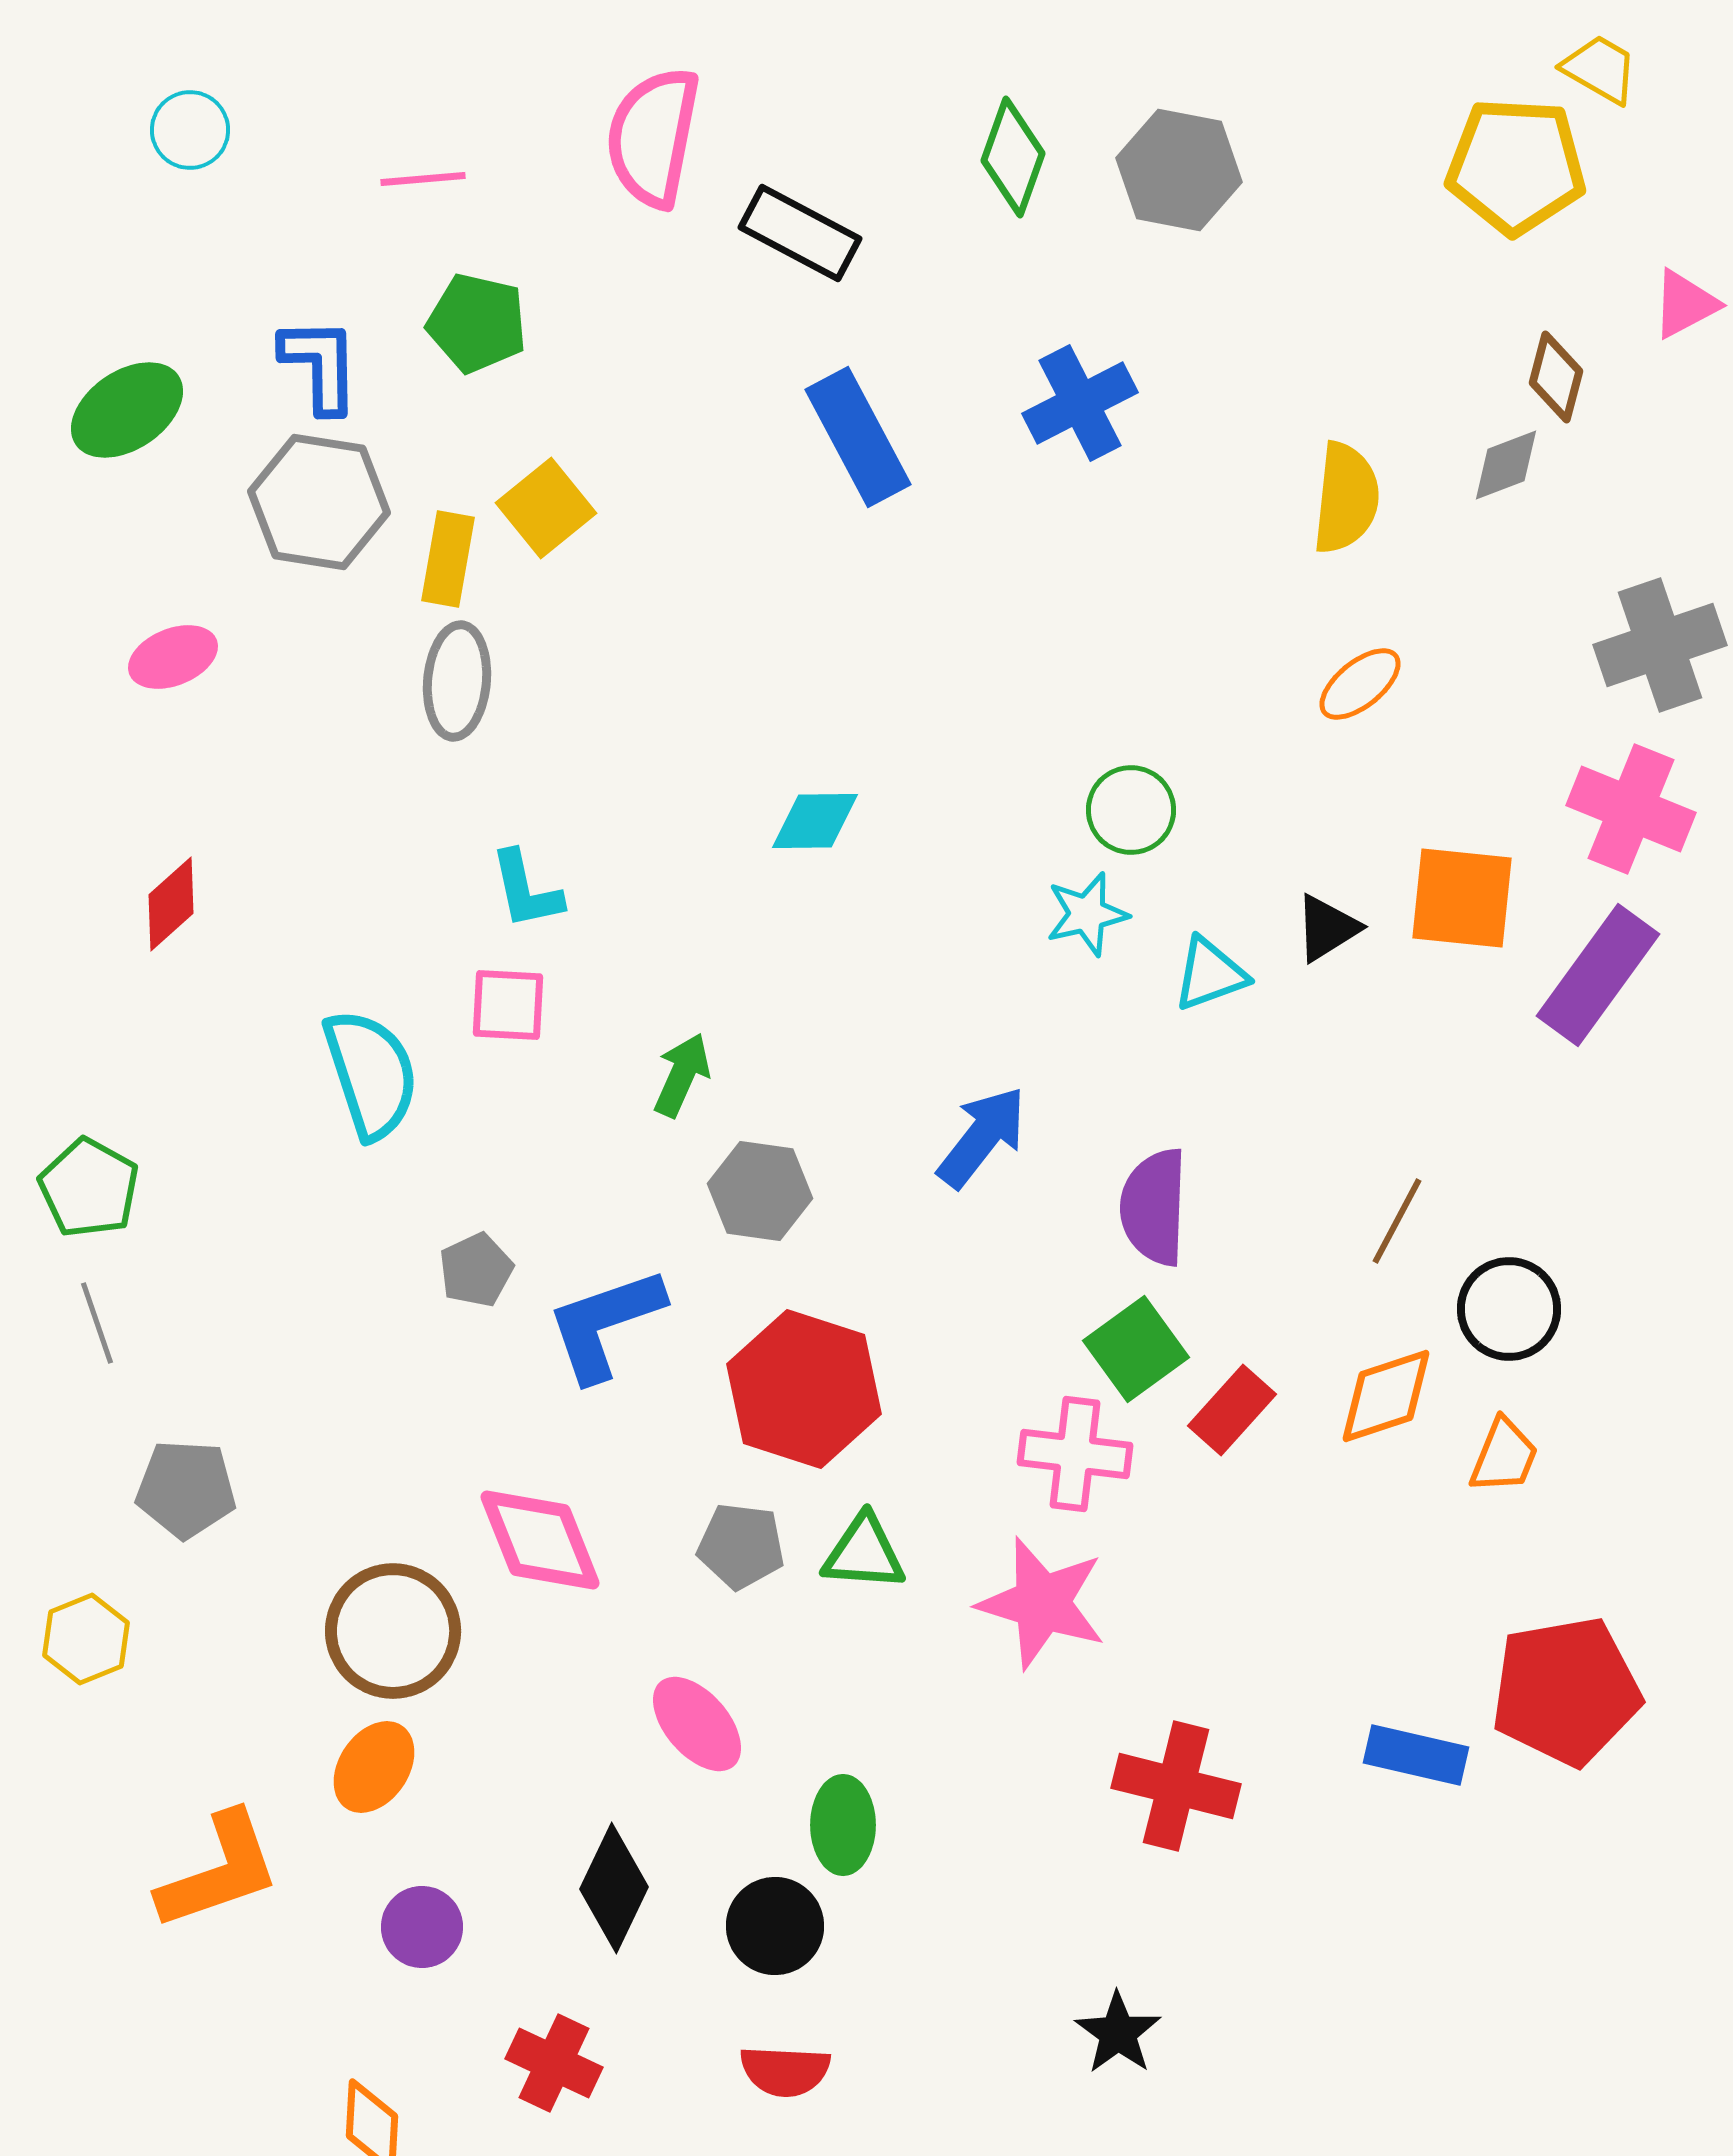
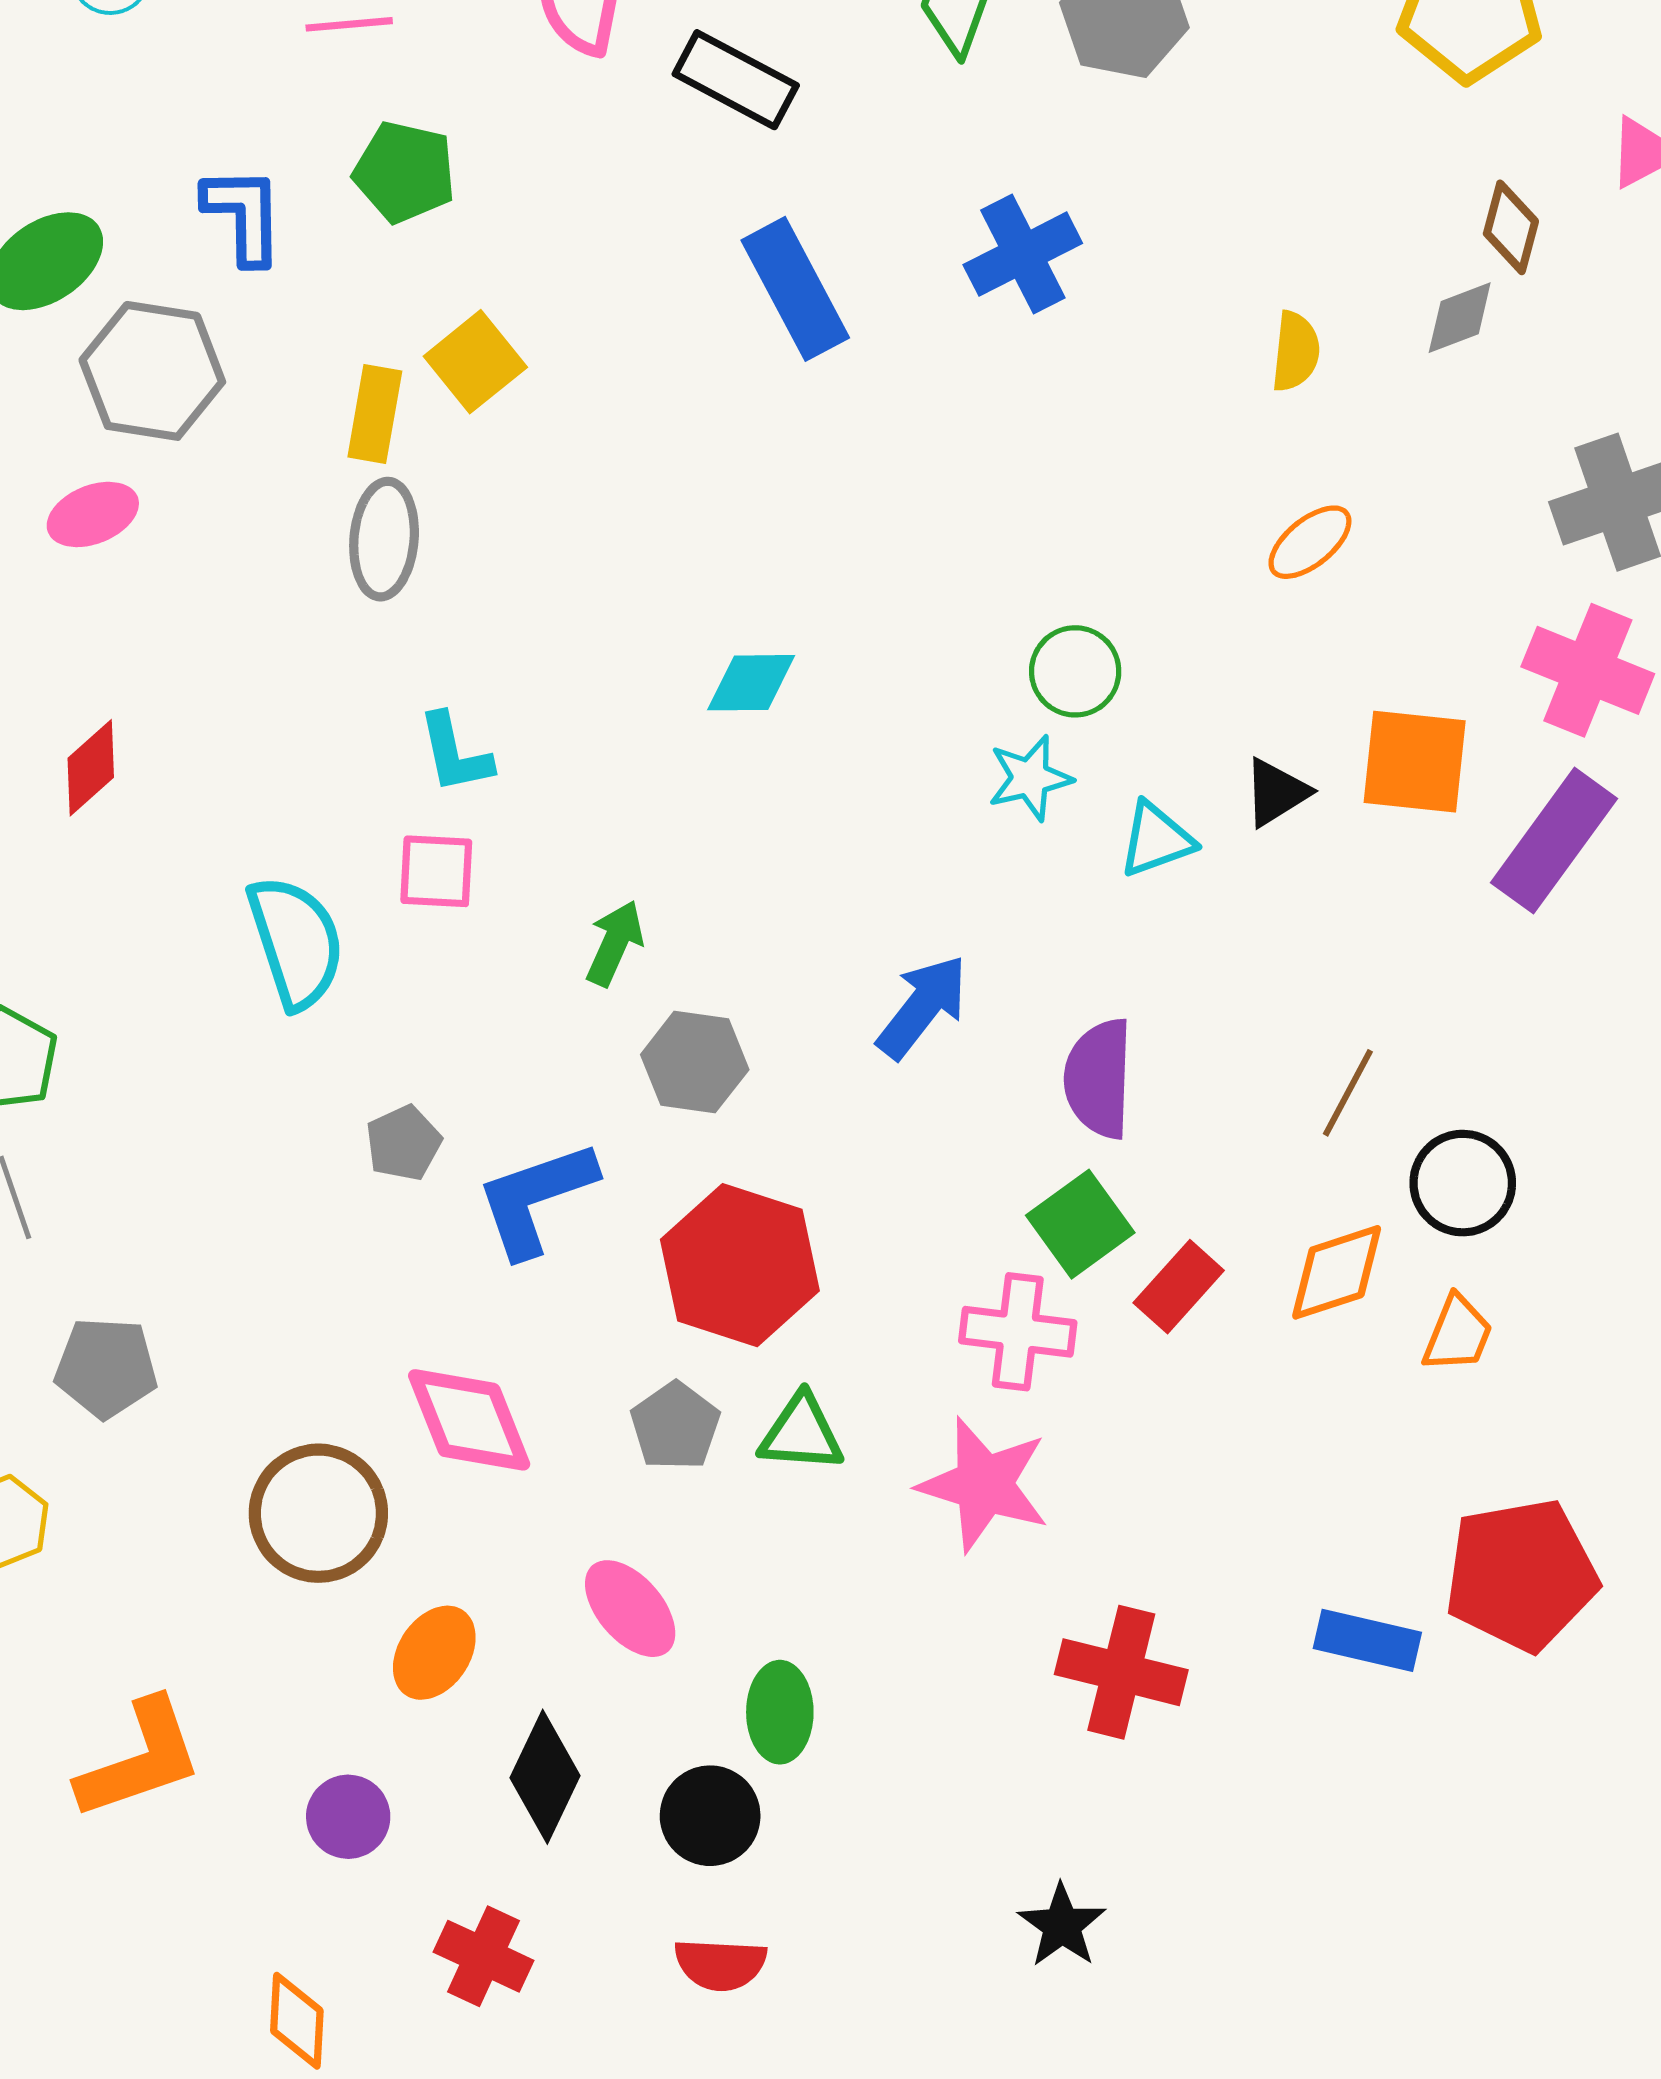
yellow semicircle: (1346, 498) -> (1296, 351), size x0.7
gray hexagon: (319, 502) -> (152, 371), moved
gray pentagon: (741, 1546) -> (675, 1426), turned 30
orange ellipse: (374, 1767) -> (434, 1653), moved

